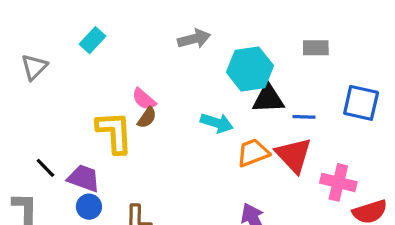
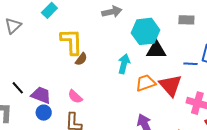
pink semicircle: (144, 99) -> (75, 97), moved
blue line: (304, 117) -> (191, 64), moved
cyan arrow: (217, 123) -> (124, 64), turned -96
yellow L-shape: (114, 132) -> (71, 42), moved

